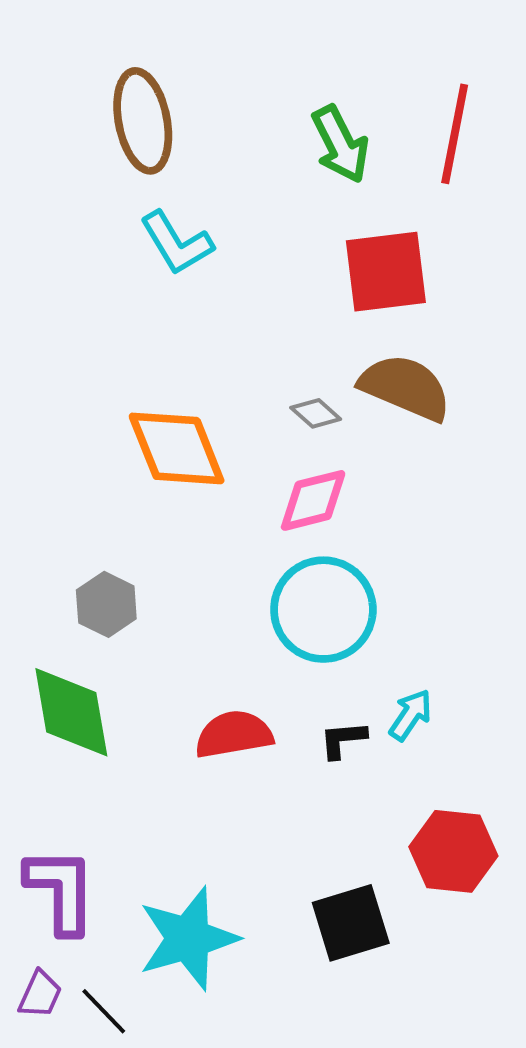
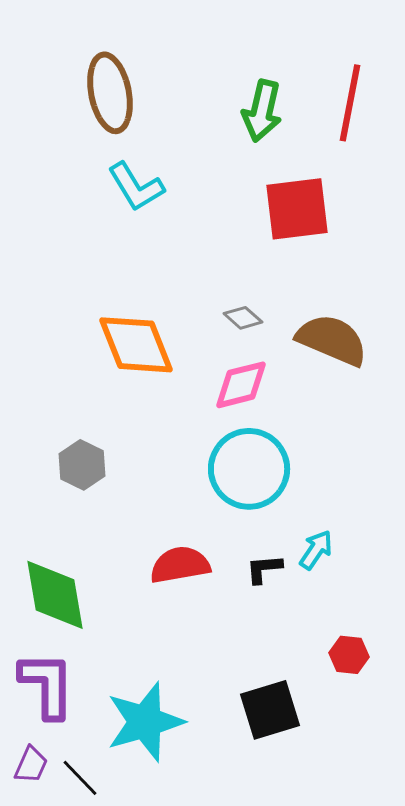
green arrow: (340, 144) -> (262, 111), turned 40
brown semicircle: (405, 387) -> (332, 340), moved
green diamond: (71, 712) -> (55, 595), moved
red hexagon: (453, 851) -> (349, 655), size x0.6

